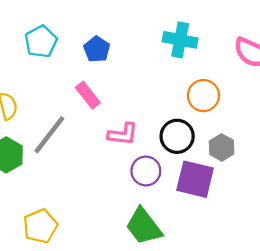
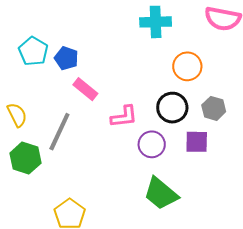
blue pentagon: (97, 49) -> (66, 58), moved
purple square: (195, 179) -> (197, 142), size x0.7

